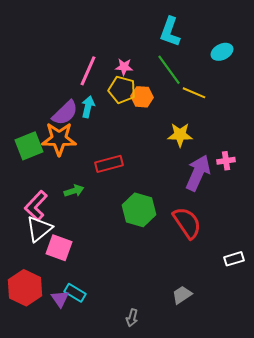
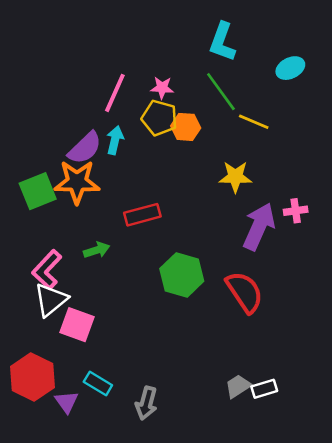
white rectangle: (234, 259) -> (264, 389), moved
purple triangle: (60, 299) -> (67, 402), moved
gray arrow: (132, 318) -> (146, 403), moved, size x1.4

